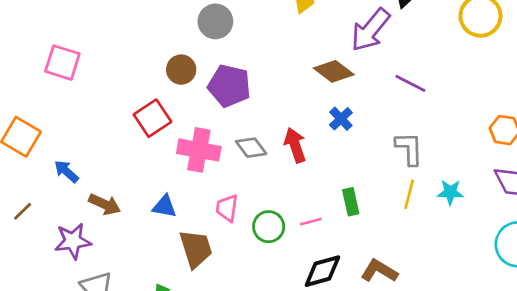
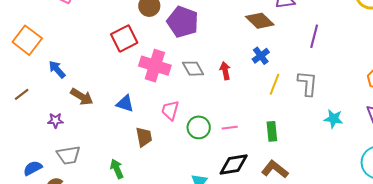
purple line: (410, 83) -> (314, 36), turned 70
red arrow: (295, 145) -> (225, 71), size x0.7
yellow line: (409, 194) -> (275, 84), moved
green rectangle: (351, 202) -> (272, 131), moved
purple star: (73, 241) -> (55, 120), size x0.6
brown trapezoid: (196, 249) -> (144, 137), size x0.7

